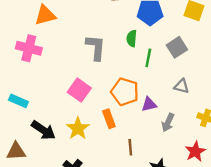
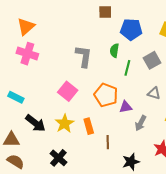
orange triangle: (45, 15) -> (26, 27), moved, turned -30
orange rectangle: (109, 119) -> (89, 126), moved

